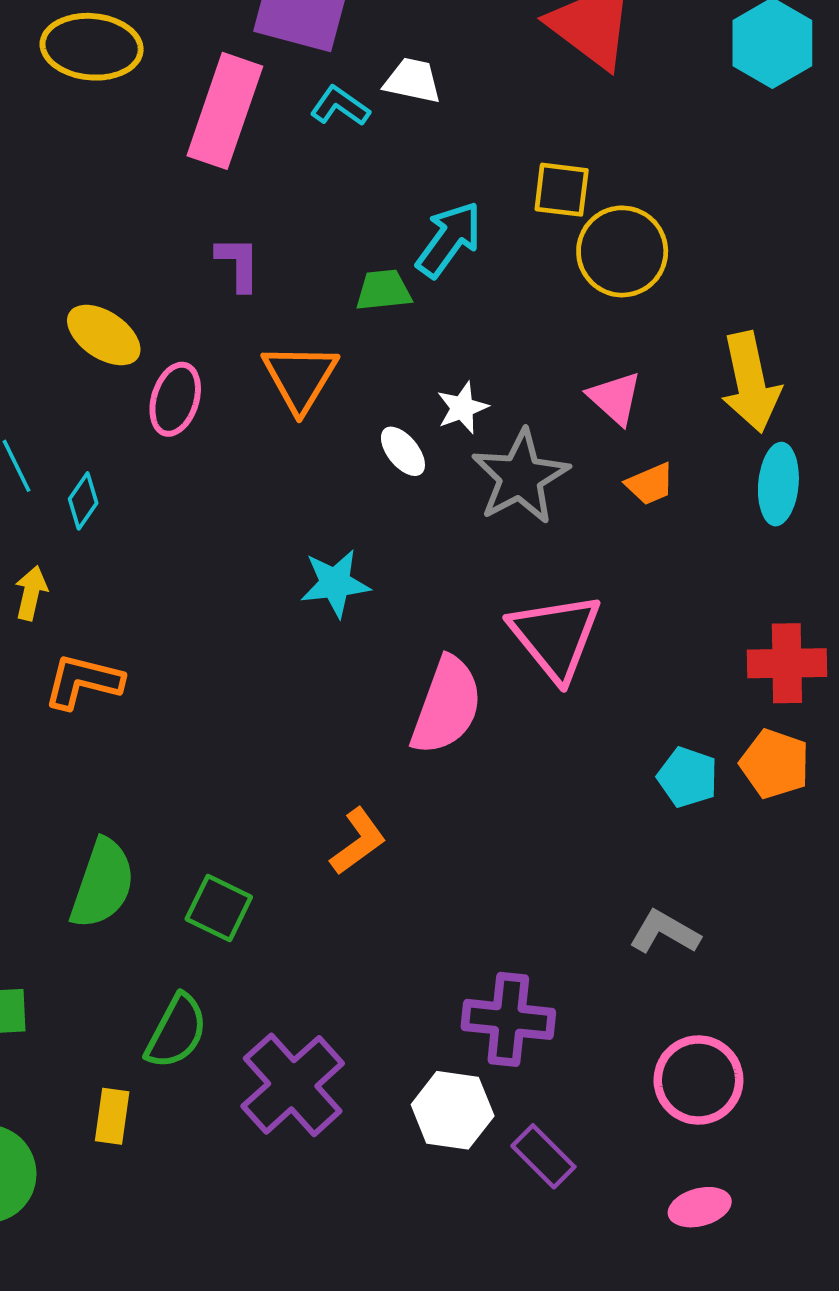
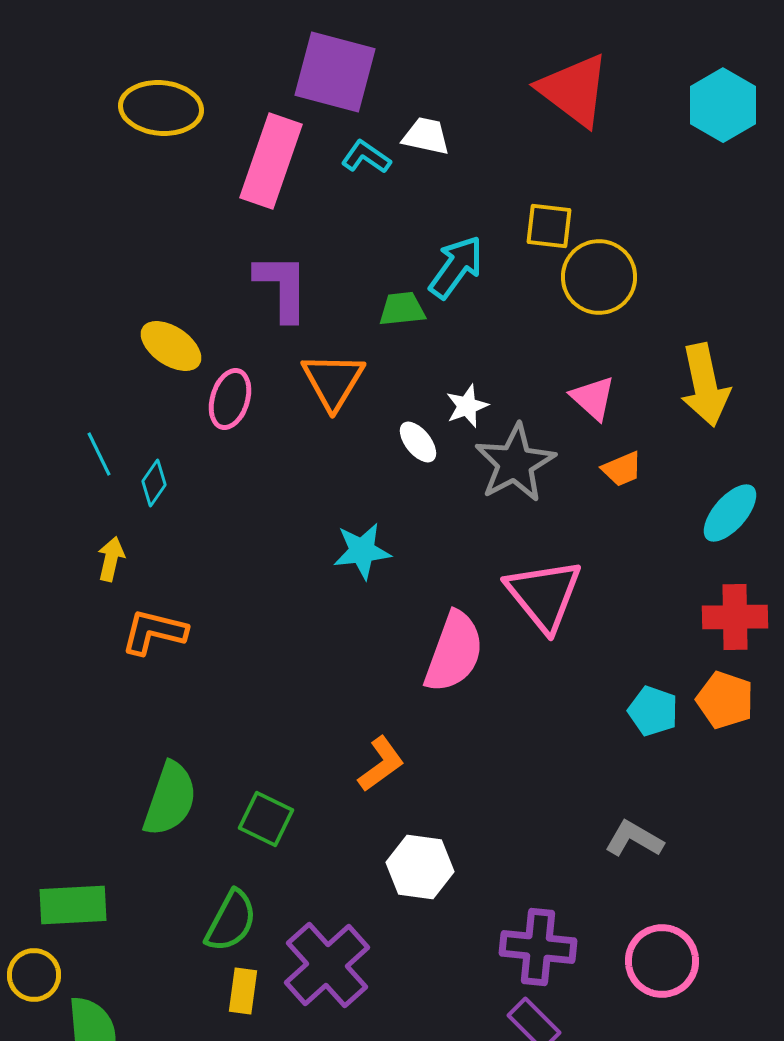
purple L-shape: (238, 264) -> (282, 287), size x1.5
cyan ellipse: (778, 484) -> (730, 513), moved, turned 36
purple cross: (508, 1019) -> (538, 947), moved
white hexagon: (453, 1110) -> (420, 867), moved
yellow rectangle: (112, 1116) -> (243, 991), moved

